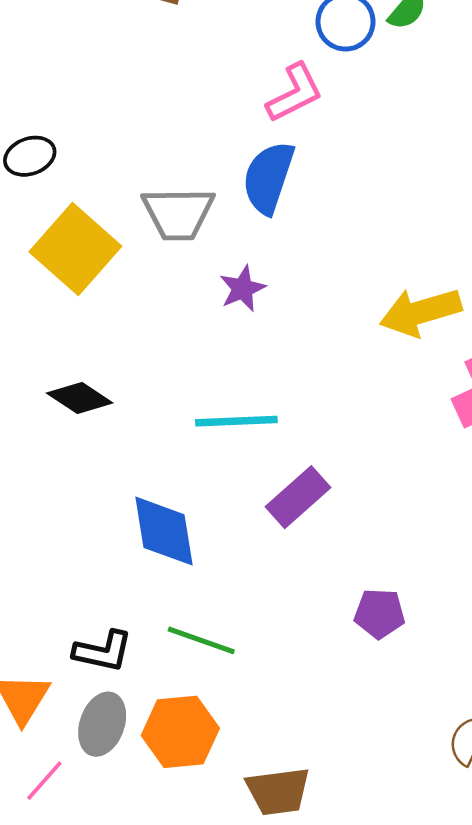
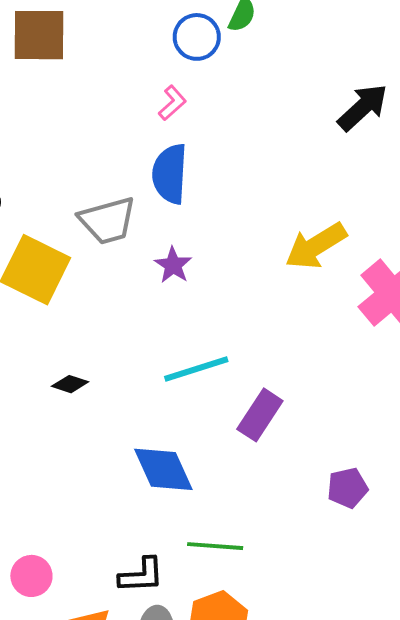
pink L-shape: (295, 93) -> (172, 103), size x0.7
black diamond: (80, 398) -> (70, 384), size x0.7

